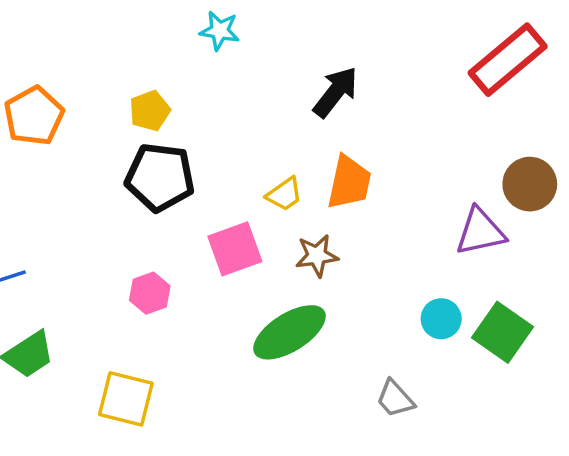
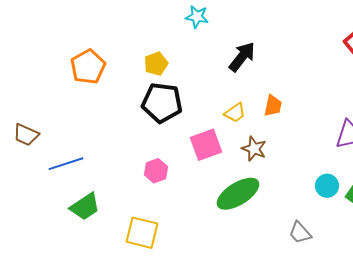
black arrow: (335, 92) -> (242, 57), moved
orange trapezoid: (349, 182) -> (273, 106), size x0.7
brown star: (317, 256) -> (254, 149), turned 30

